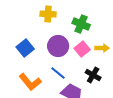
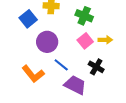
purple circle: (58, 46) -> (47, 42), moved
blue square: (25, 48) -> (28, 19), moved

